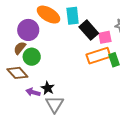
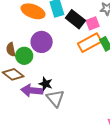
purple circle: (28, 30) -> (42, 42), moved
brown semicircle: (20, 48) -> (11, 49), turned -40
purple arrow: (33, 92) -> (32, 90), size x1.5

